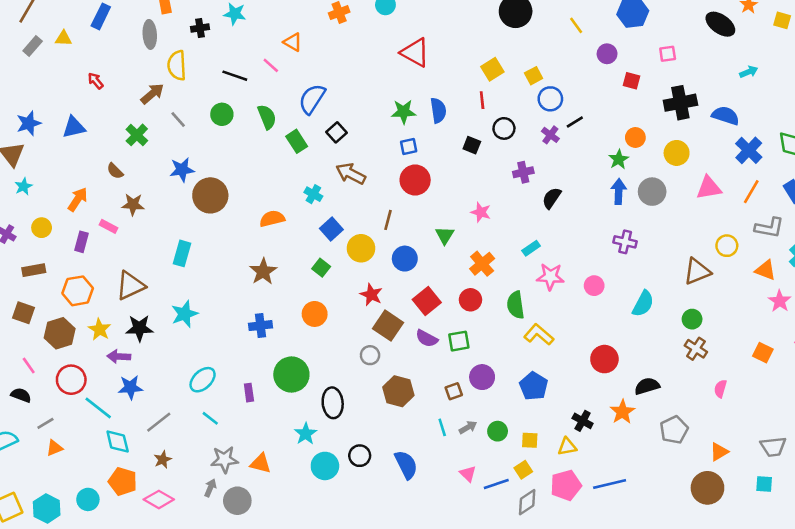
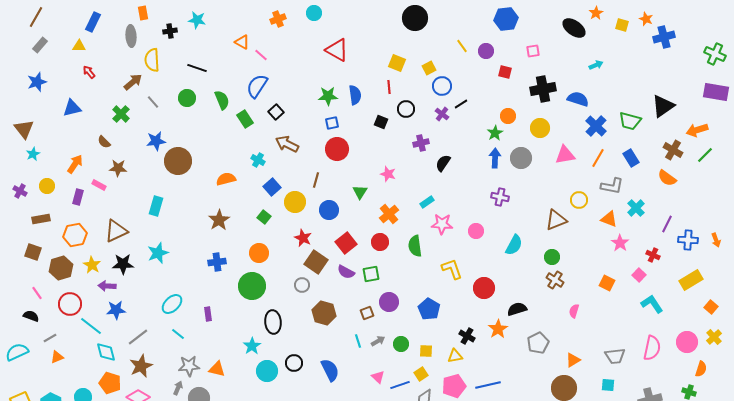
yellow line: (576, 25) -> (462, 46), moved
yellow triangle: (63, 38) -> (79, 46), moved
pink line: (271, 65) -> (261, 55), moved
yellow square: (492, 69) -> (397, 63), turned -36
blue star: (29, 123) -> (37, 82), moved
yellow L-shape: (539, 335) -> (452, 269), moved, turned 30
green circle: (291, 375) -> (252, 286), moved
brown star: (163, 460) -> (141, 366), size x1.6

